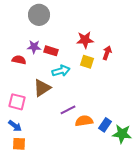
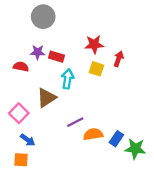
cyan arrow: (61, 71) -> (68, 79), turned -66
pink square: (17, 102) -> (19, 113), turned 30
blue arrow: (15, 126) -> (28, 140), moved

